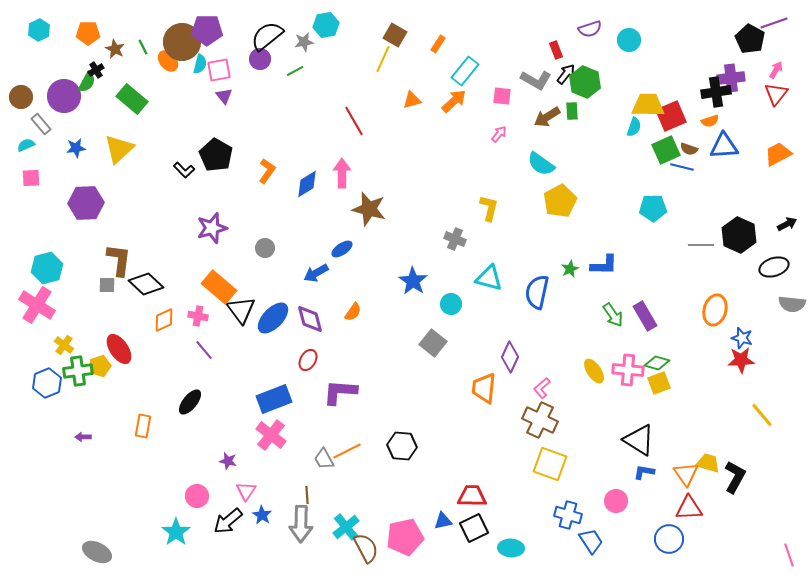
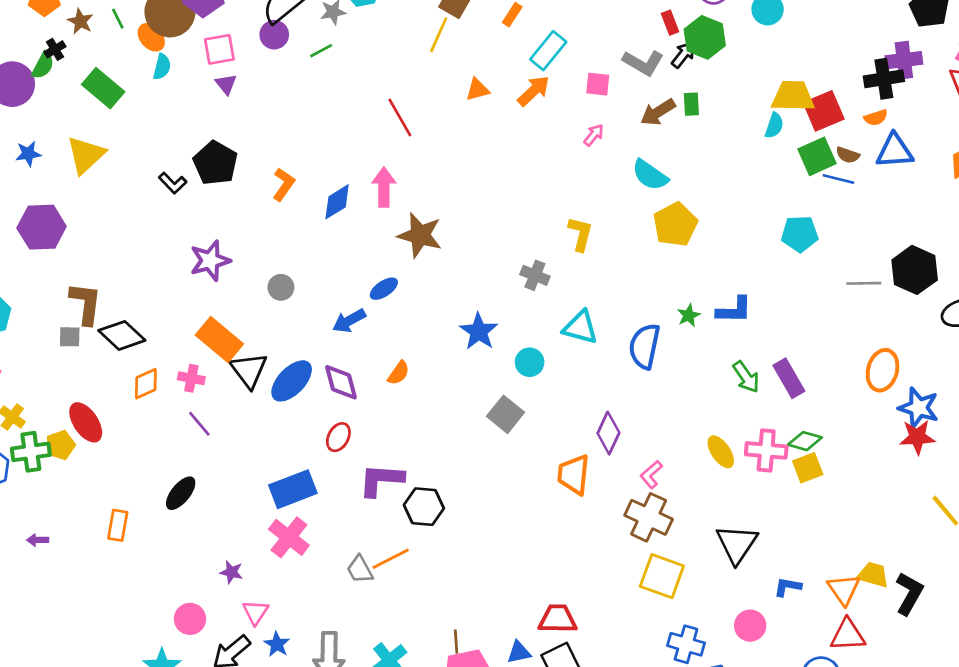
cyan semicircle: (200, 64) -> (162, 67), moved
green hexagon: (585, 82) -> (705, 37), moved
blue star: (742, 338) -> (919, 408), size x1.4
black triangle: (639, 440) -> (737, 544), moved, turned 32
black hexagon: (402, 446) -> (424, 507), moved
brown line: (307, 495) -> (456, 642), moved

